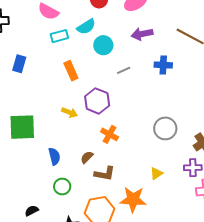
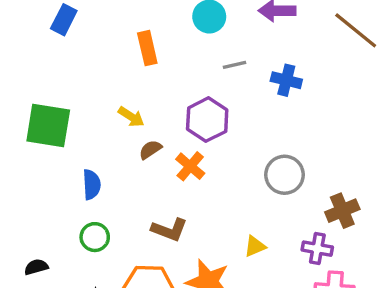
blue cross: (163, 65) -> (286, 80), moved
purple hexagon: (97, 101) -> (207, 120), moved
brown semicircle: (87, 157) -> (150, 150), moved

